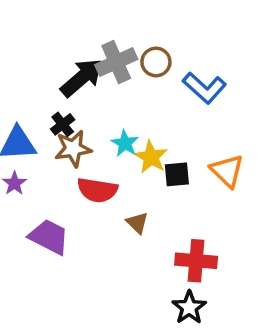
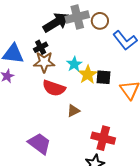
black square: (177, 174) -> (103, 77), moved
brown triangle: (137, 223) -> (73, 111), turned 40
purple trapezoid: (49, 237) -> (39, 143), moved

